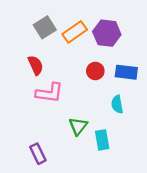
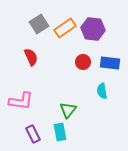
pink L-shape: (49, 93) -> (21, 101), moved
cyan rectangle: (102, 140) -> (60, 132), moved

